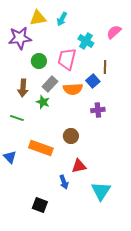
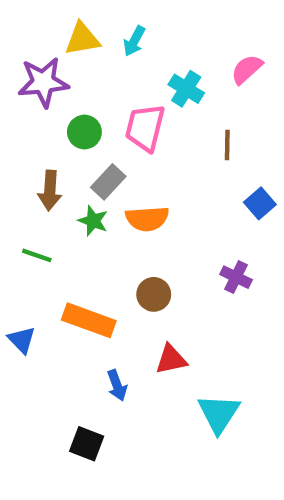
blue square: (93, 81) -> (260, 203), moved
orange semicircle: (73, 89) -> (147, 219), moved
purple cross: (98, 110) -> (236, 277), moved, turned 32
blue arrow: (64, 182) -> (117, 385), moved

